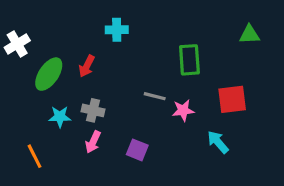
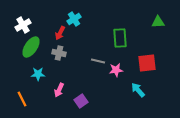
cyan cross: (117, 30) -> (74, 19), turned -32
white cross: (17, 44) -> (23, 25), moved
red arrow: (87, 66) -> (60, 33), moved
gray cross: (93, 110) -> (59, 53), moved
purple square: (137, 150) -> (81, 101), moved, turned 32

